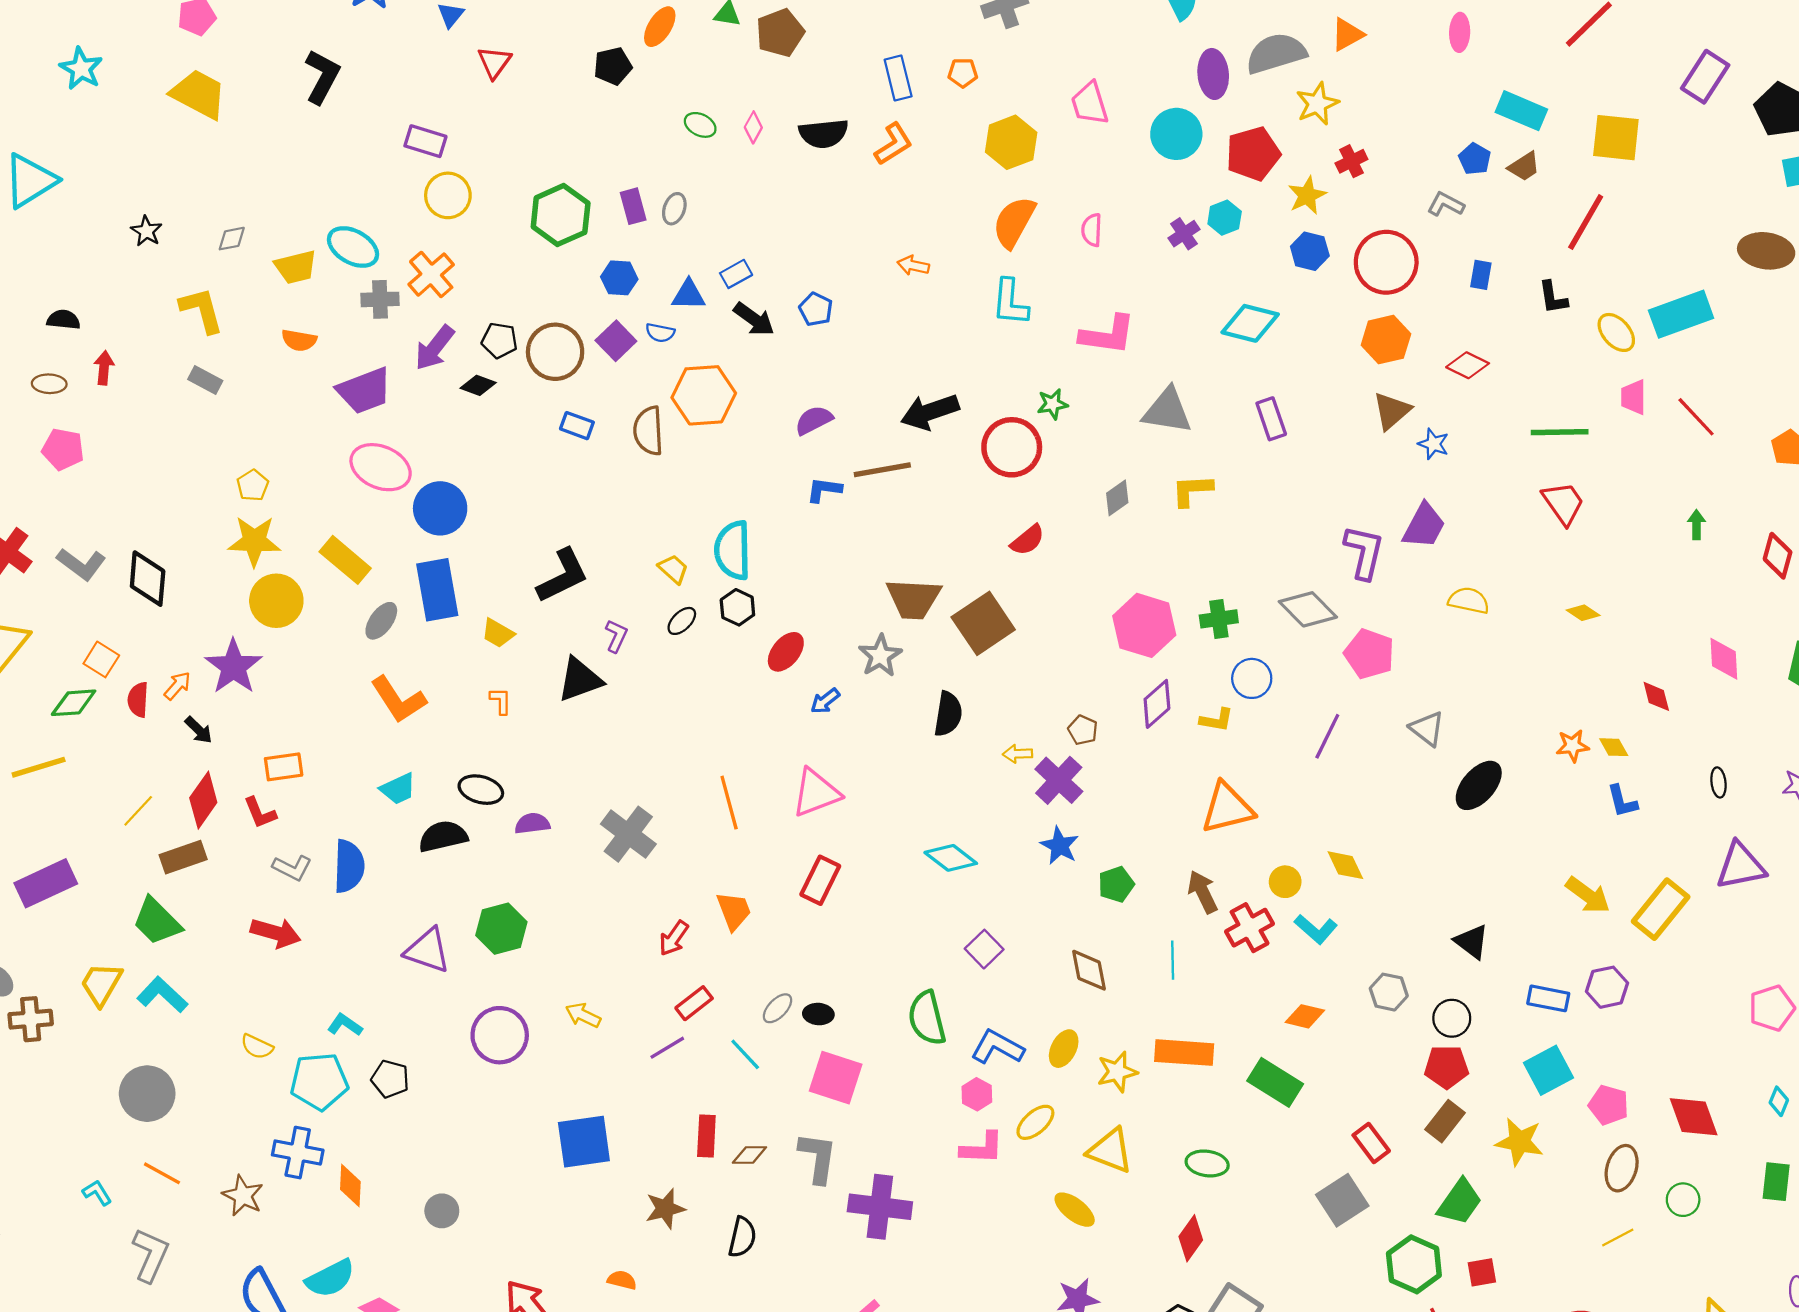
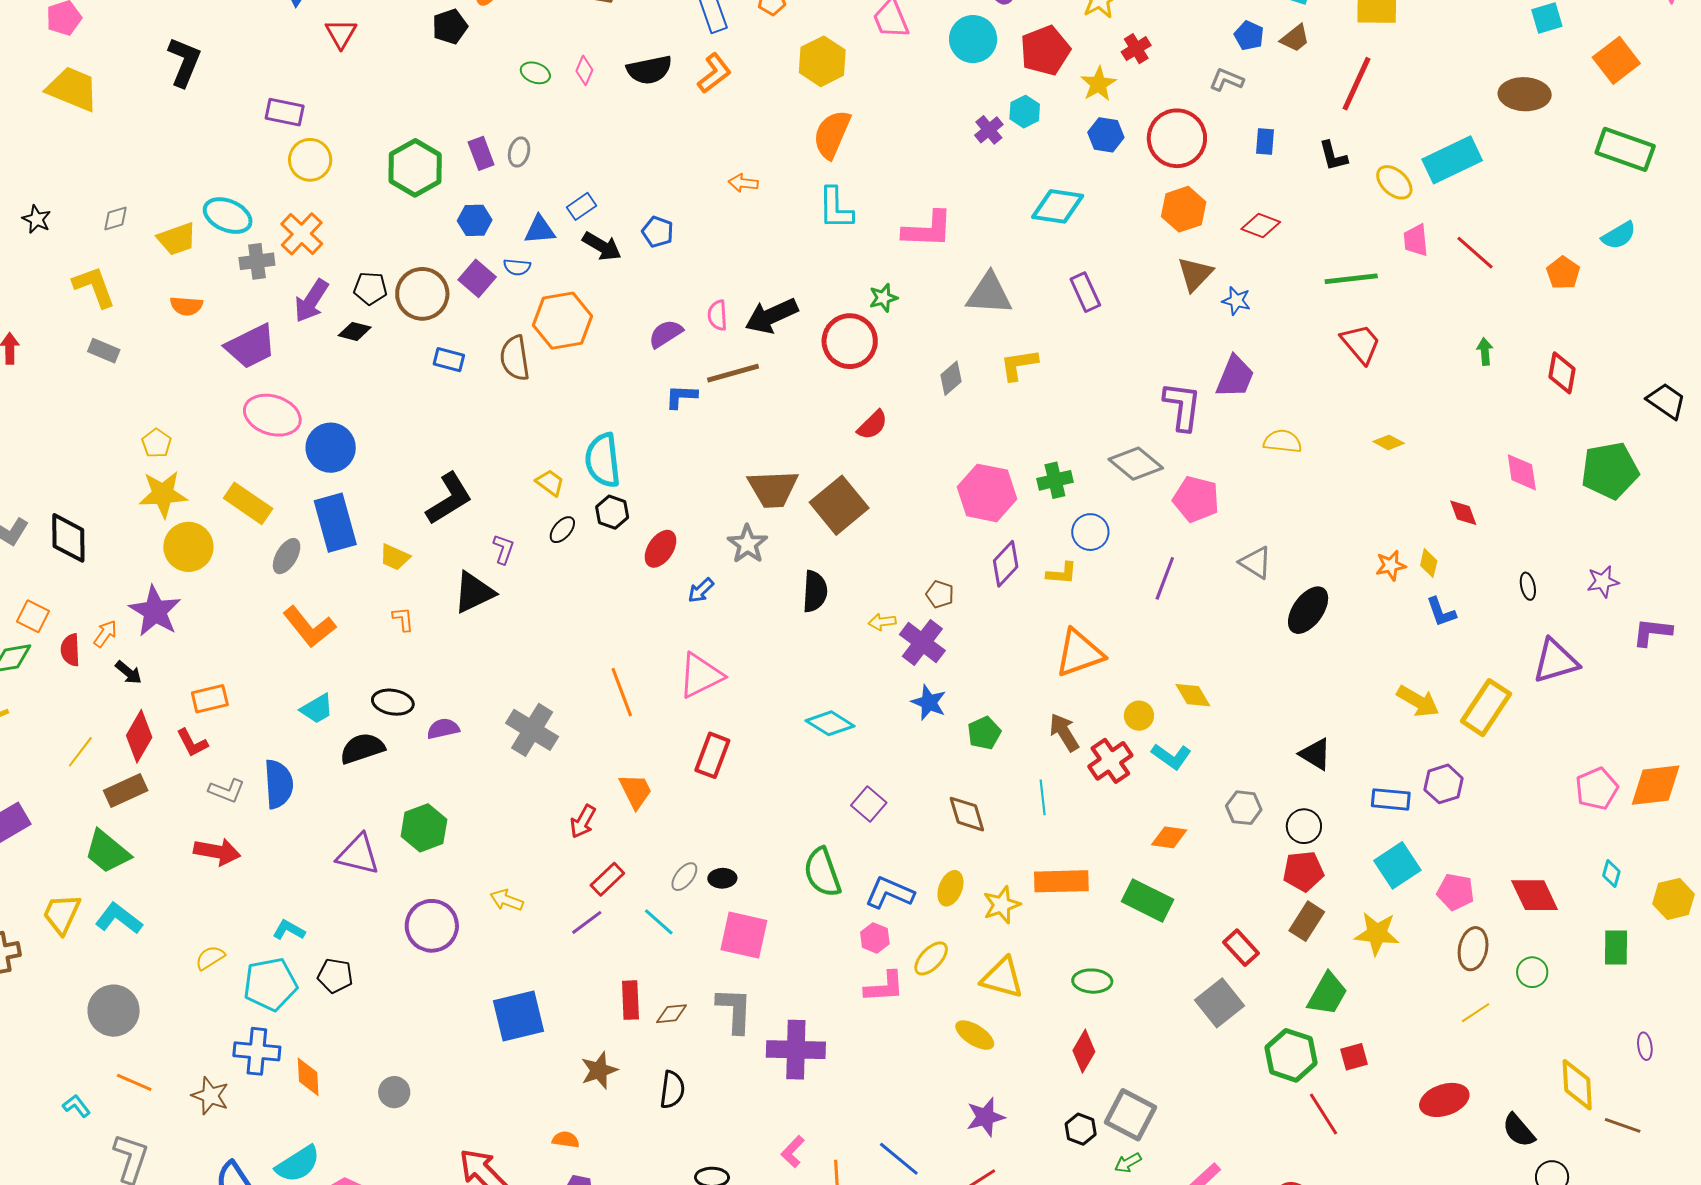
pink semicircle: (1092, 230) -> (717, 315), moved
yellow diamond: (1614, 747) -> (1429, 563), turned 48
yellow semicircle: (257, 1047) -> (210, 958), turned 128

